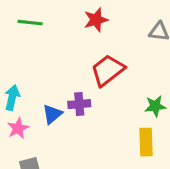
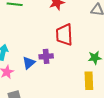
red trapezoid: (108, 70) -> (64, 35), turned -55

